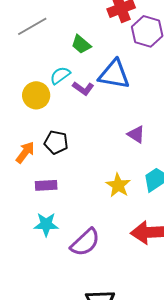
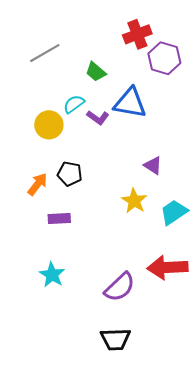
yellow star: (118, 185) -> (134, 201), moved
cyan star: (46, 224) -> (52, 275), moved, turned 30
purple semicircle: (85, 242) -> (120, 287), moved

